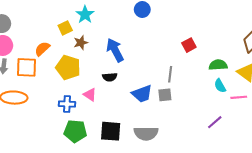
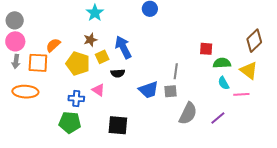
yellow square: (65, 28) -> (102, 57), moved
red square: (189, 45) -> (206, 49), moved, turned 32
green pentagon: (75, 131) -> (70, 122), moved
gray semicircle: (146, 133) -> (188, 113), moved, turned -65

